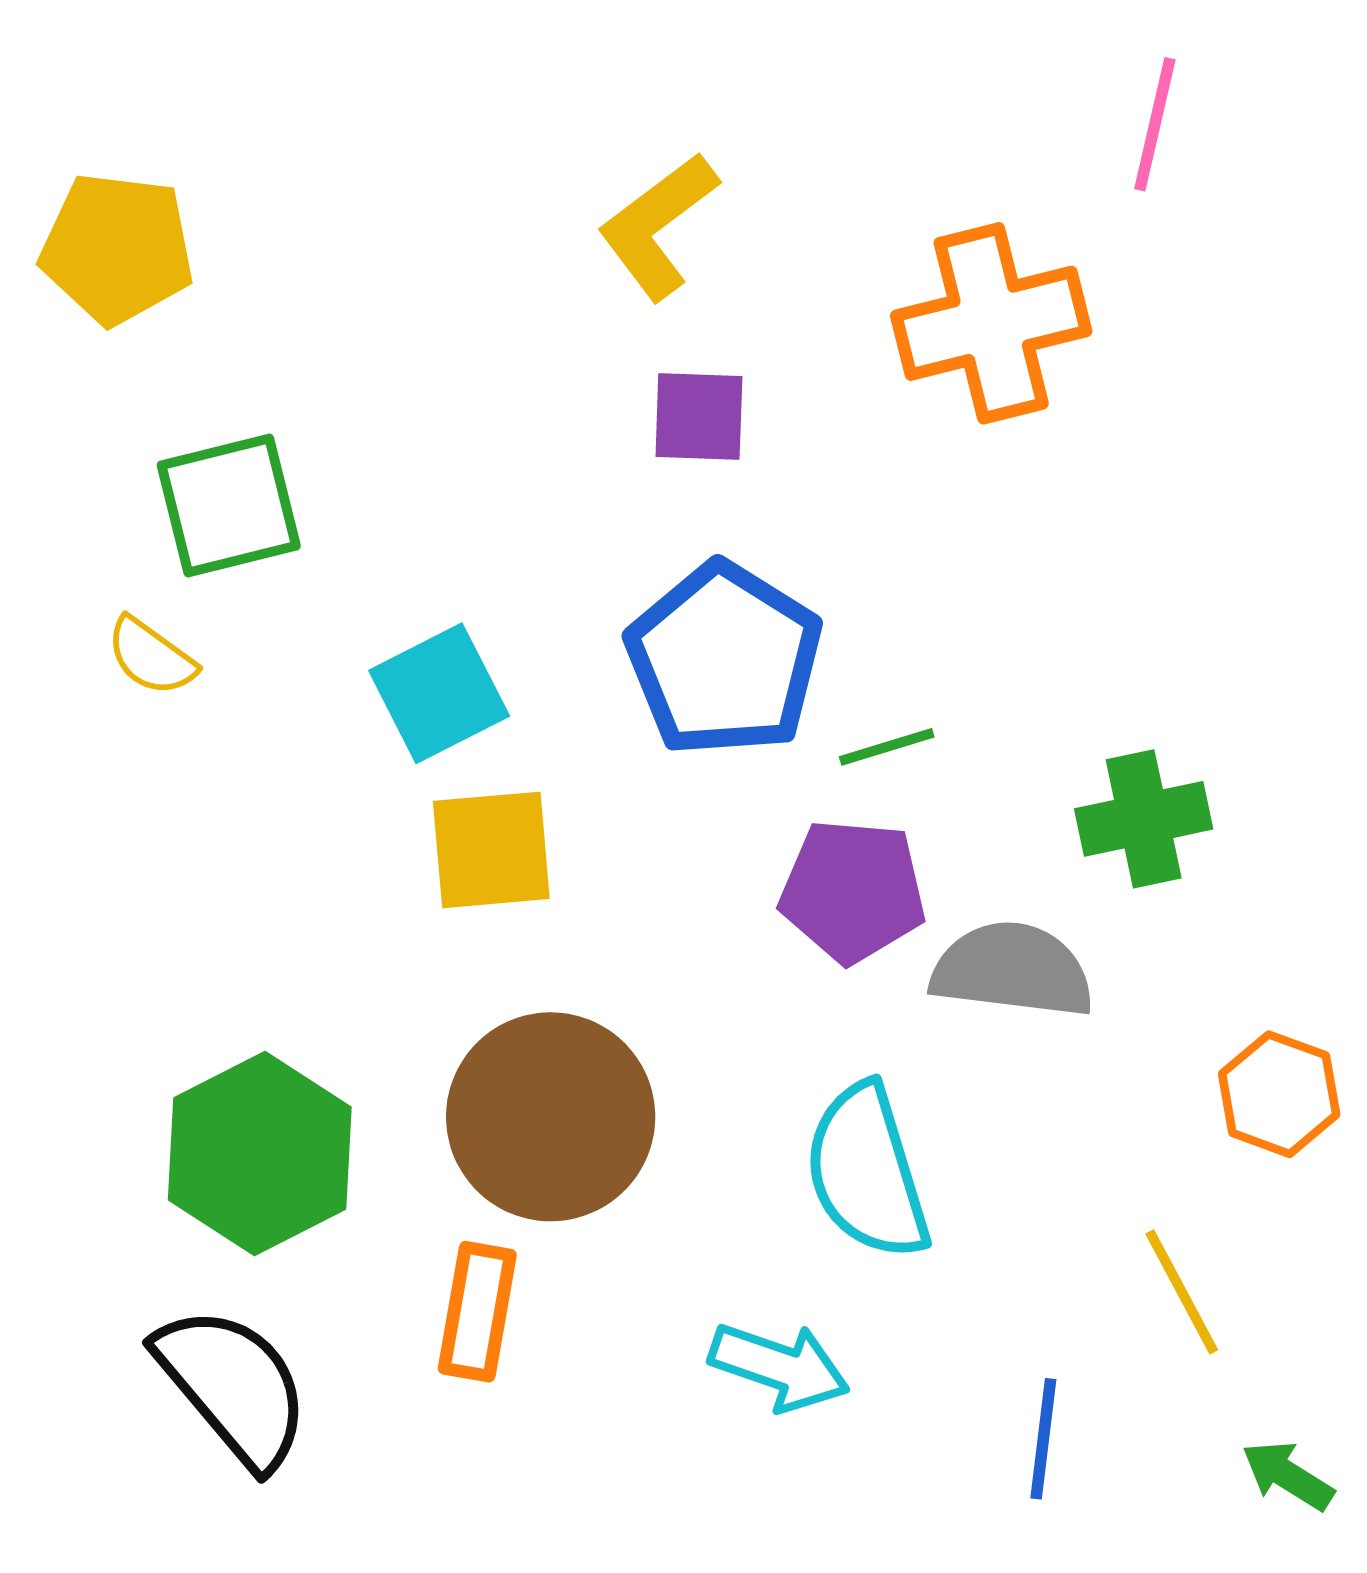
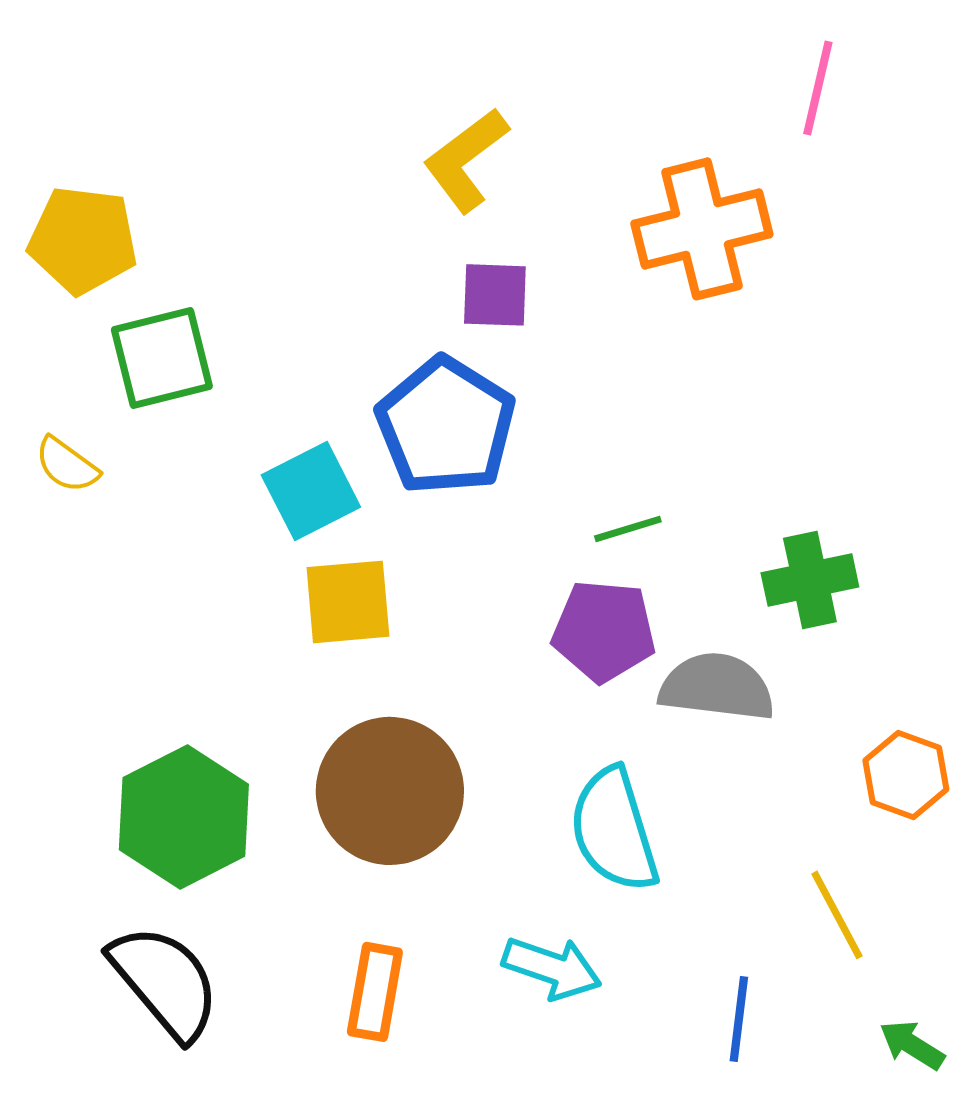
yellow pentagon: (117, 248) -> (83, 240), moved
yellow semicircle: (151, 657) -> (67, 465), moved
blue pentagon: (724, 659) -> (446, 426), moved
orange rectangle: (477, 1312) -> (375, 992), moved

